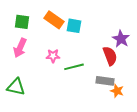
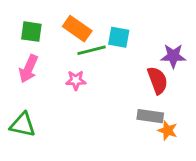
cyan square: (74, 26) -> (119, 37), moved
purple star: (121, 39) -> (173, 56), turned -30
green line: (74, 67) -> (92, 50), moved

